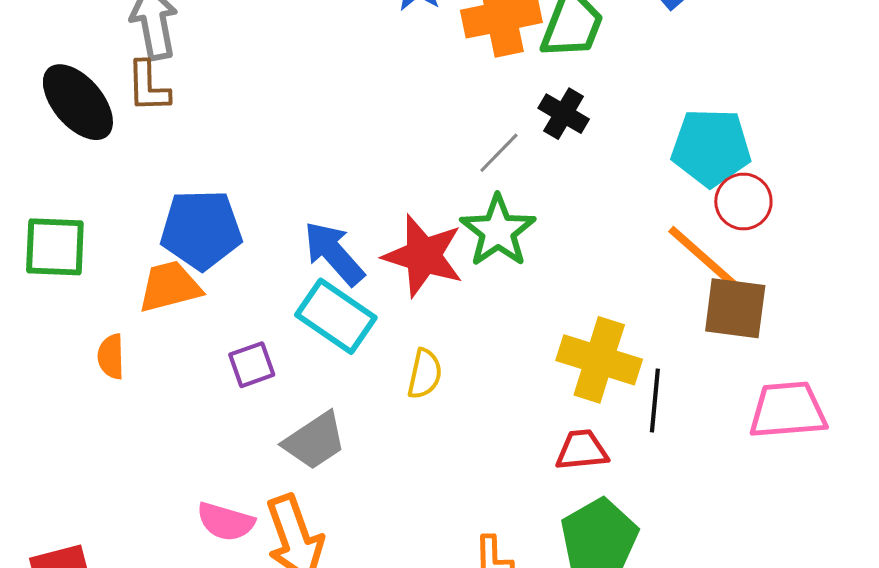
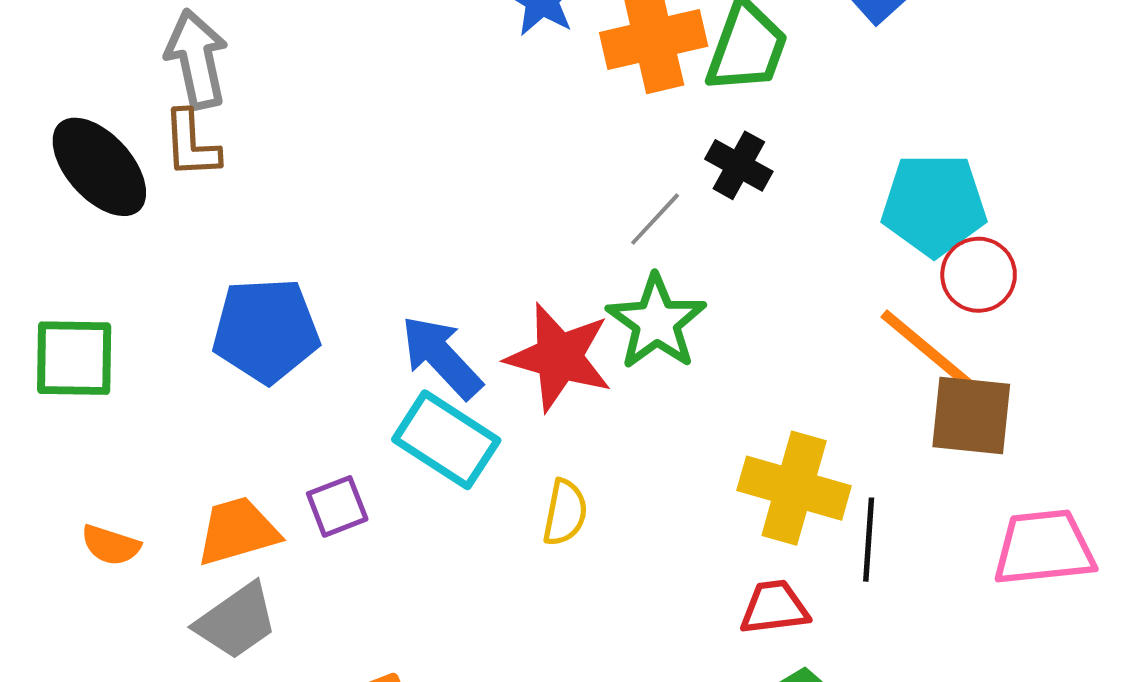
orange trapezoid: (170, 287) -> (238, 531), moved
orange semicircle: (111, 357) -> (111, 545), moved, turned -69
gray trapezoid: (315, 441) -> (236, 621), moved

